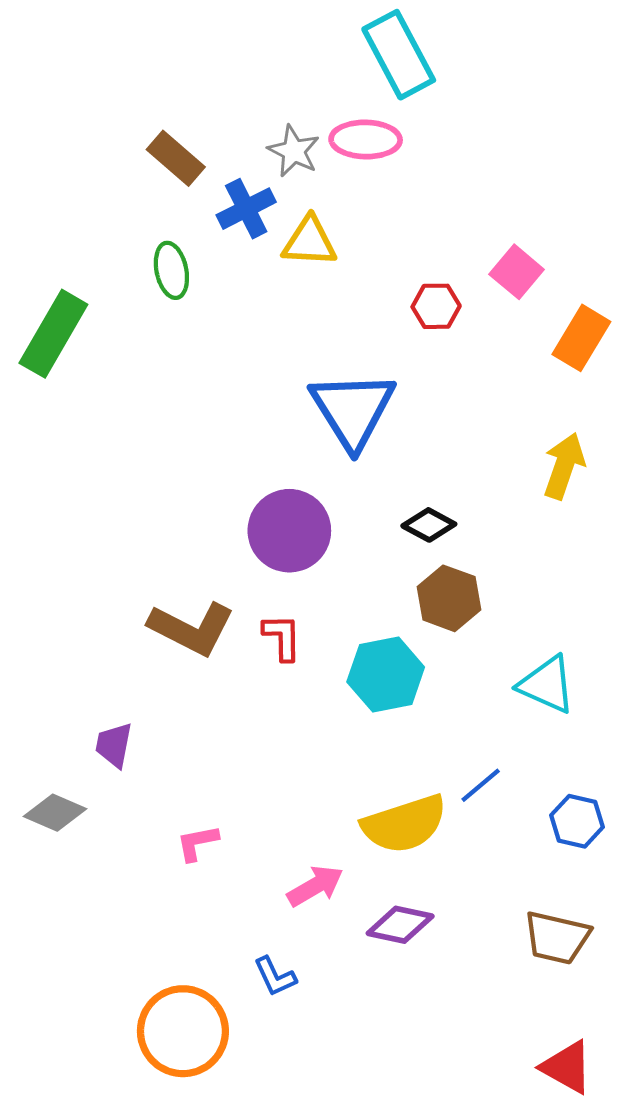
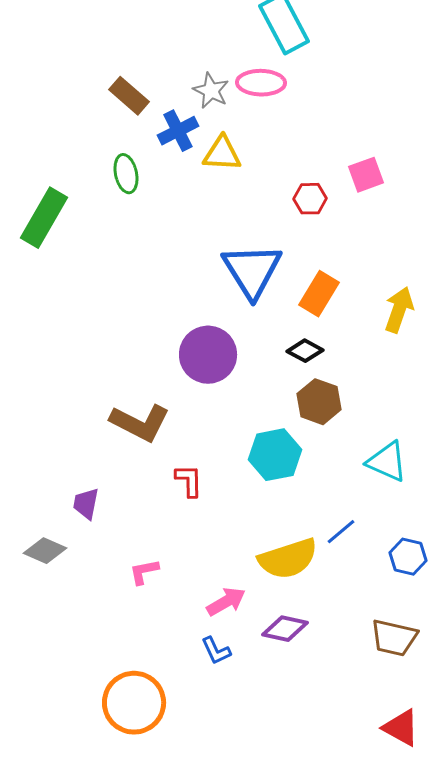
pink square: (517, 272) -> (366, 175), turned 30
orange rectangle: (581, 338) -> (319, 294), moved
red L-shape: (282, 637) -> (189, 481), moved
blue L-shape: (275, 977) -> (216, 651), moved

